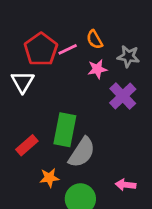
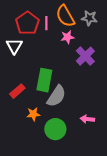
orange semicircle: (95, 39) -> (65, 16), size x1.6
pink line: (68, 49) -> (46, 23), turned -64
gray star: (128, 56) -> (89, 18), moved

